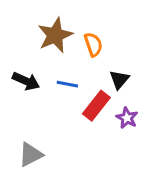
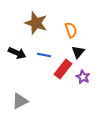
brown star: (55, 35) -> (36, 23), turned -30
orange semicircle: (93, 44) -> (71, 30), moved

